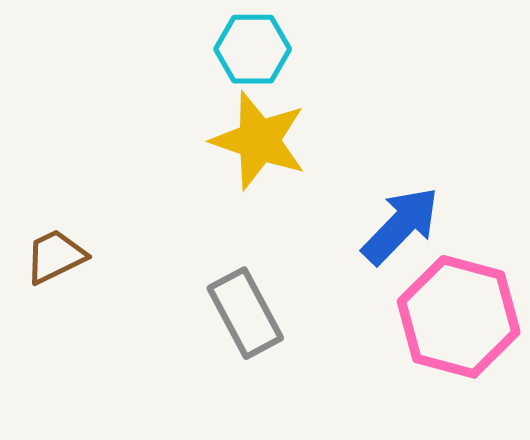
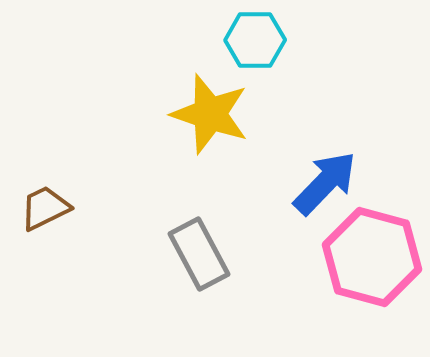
cyan hexagon: (253, 49) -> (255, 40), moved

